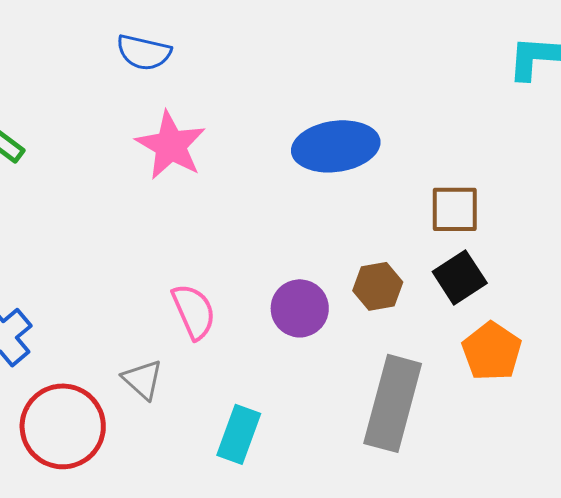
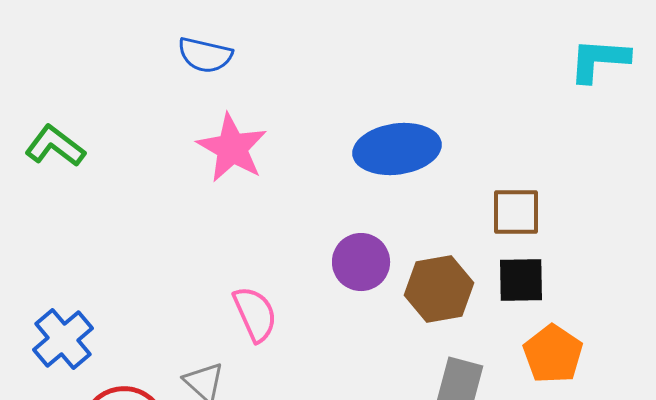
black square: (460, 277) -> (521, 280), turned 32
brown hexagon: (378, 286) -> (439, 289), size x1.4
purple circle: (300, 308) -> (361, 262), moved

